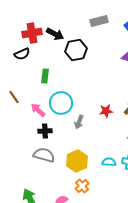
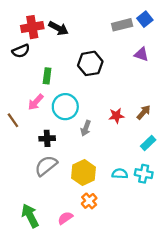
gray rectangle: (99, 21) -> (122, 25), moved
black hexagon: (76, 50) -> (90, 63), moved
brown line: (14, 97) -> (13, 120), moved
pink arrow: (38, 110) -> (36, 102), moved, turned -91
gray semicircle: (44, 155) -> (46, 166), turned -55

